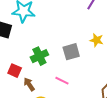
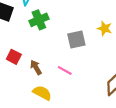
green cross: (39, 56) -> (39, 20), moved
brown arrow: (29, 84) -> (36, 67), moved

